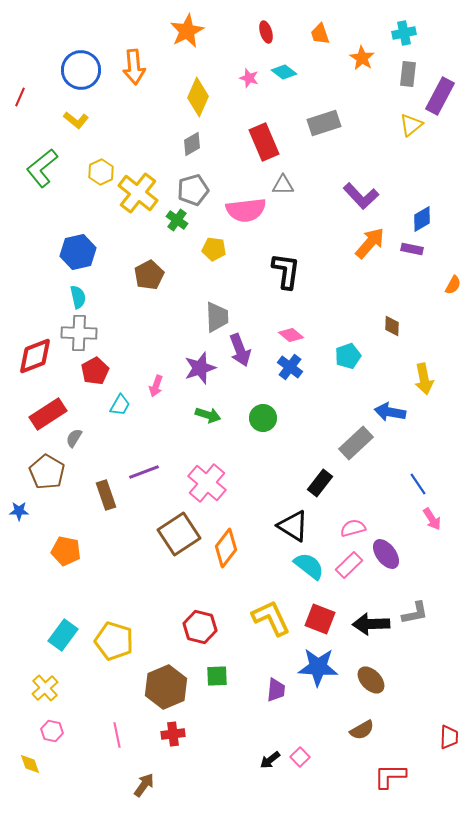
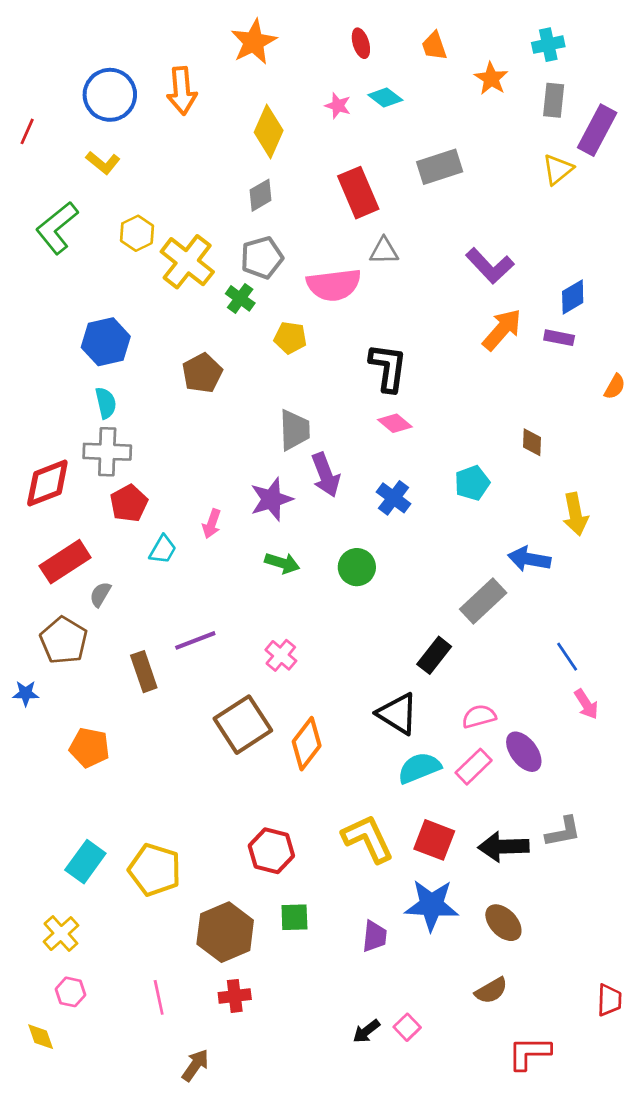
pink diamond: (291, 335) -> (395, 423), moved
pink cross: (207, 483) -> (281, 655), size x0.6
cyan semicircle: (309, 566) -> (419, 768), turned -60

